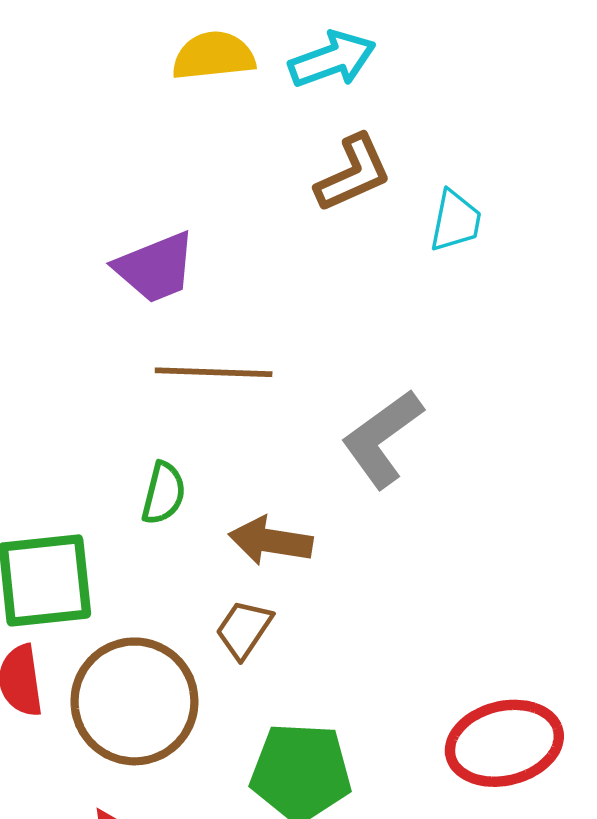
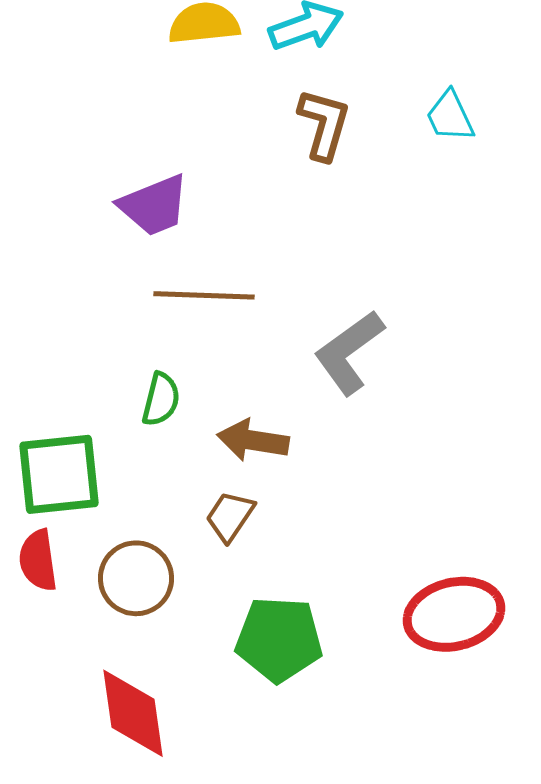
brown L-shape: (353, 173) -> (324, 124), turned -50
cyan trapezoid: (456, 221) -> (450, 116), moved, turned 144
brown circle: (134, 701) -> (136, 578), size x0.7

